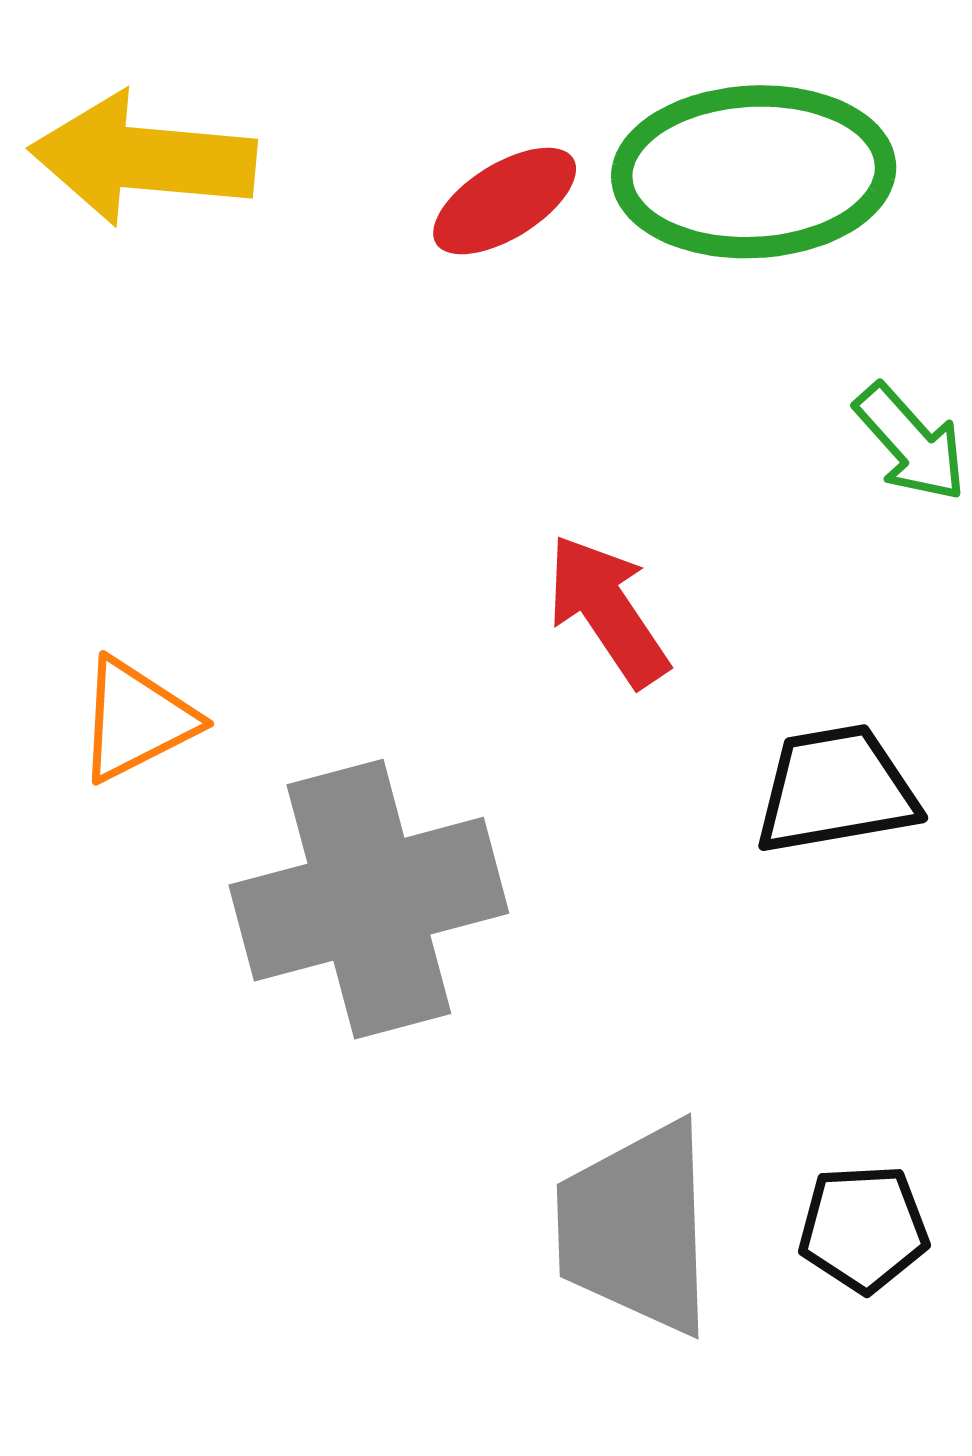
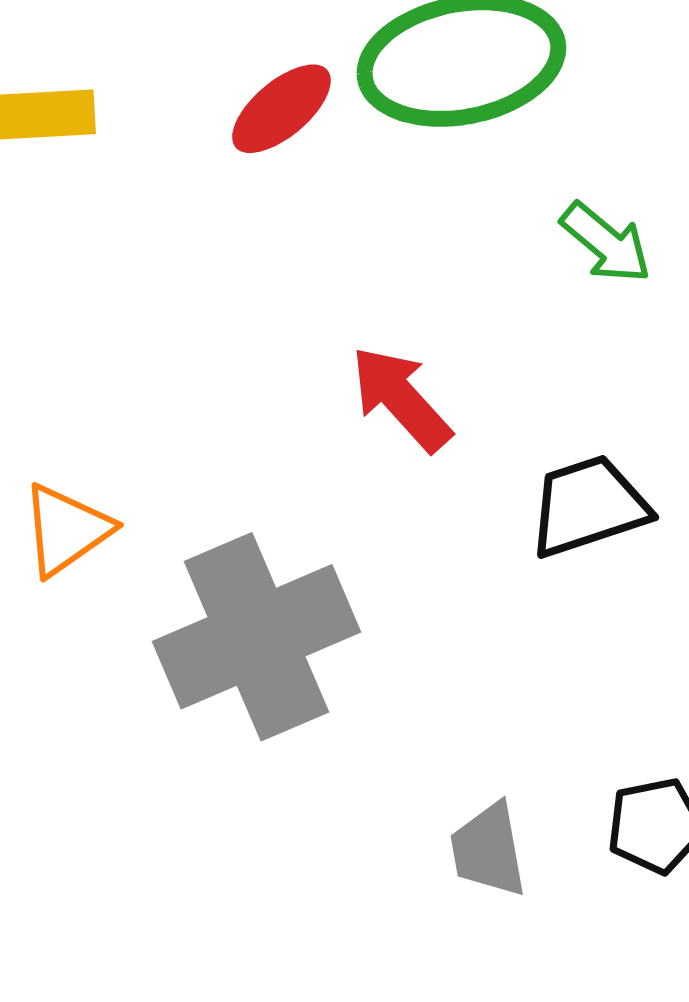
gray trapezoid: (636, 1228) -> (488, 850), size x0.6

